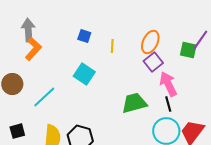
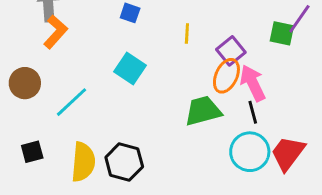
orange ellipse: (150, 42) -> (226, 76), moved
yellow line: (112, 46) -> (187, 33), moved

